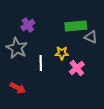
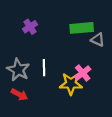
gray star: (17, 48) -> (18, 70), moved
yellow star: (62, 53) -> (71, 84), moved, size x1.5

